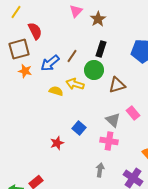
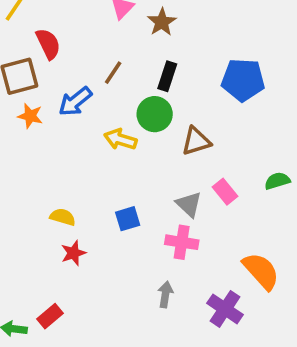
brown line: (72, 56) -> (113, 73), moved
yellow semicircle: (56, 91) -> (63, 217), moved
blue square: (79, 128) -> (128, 219), turned 32
red star: (57, 143) -> (73, 253), moved

